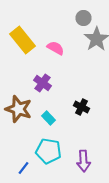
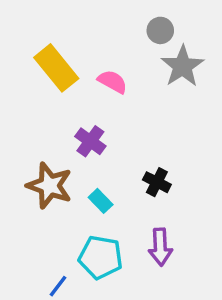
purple arrow: (84, 161) -> (160, 247), moved

